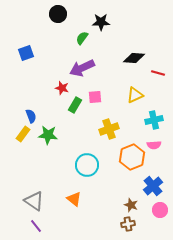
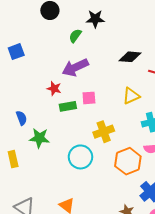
green rectangle: (75, 105) -> (68, 106), turned 49
yellow rectangle: (23, 134) -> (13, 159), moved, turned -49
cyan circle: (87, 165) -> (80, 157), moved

